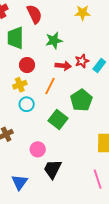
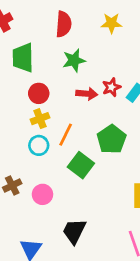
red semicircle: (34, 14) -> (64, 24), moved, turned 30
yellow cross: (20, 85) -> (40, 119), moved
orange line: (50, 86) -> (66, 135), moved
pink circle: (38, 149) -> (42, 194), moved

